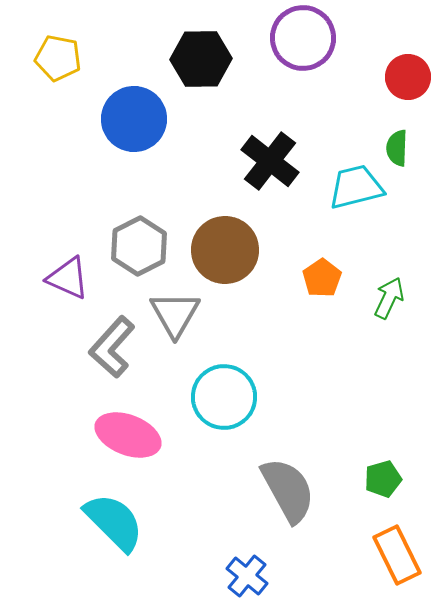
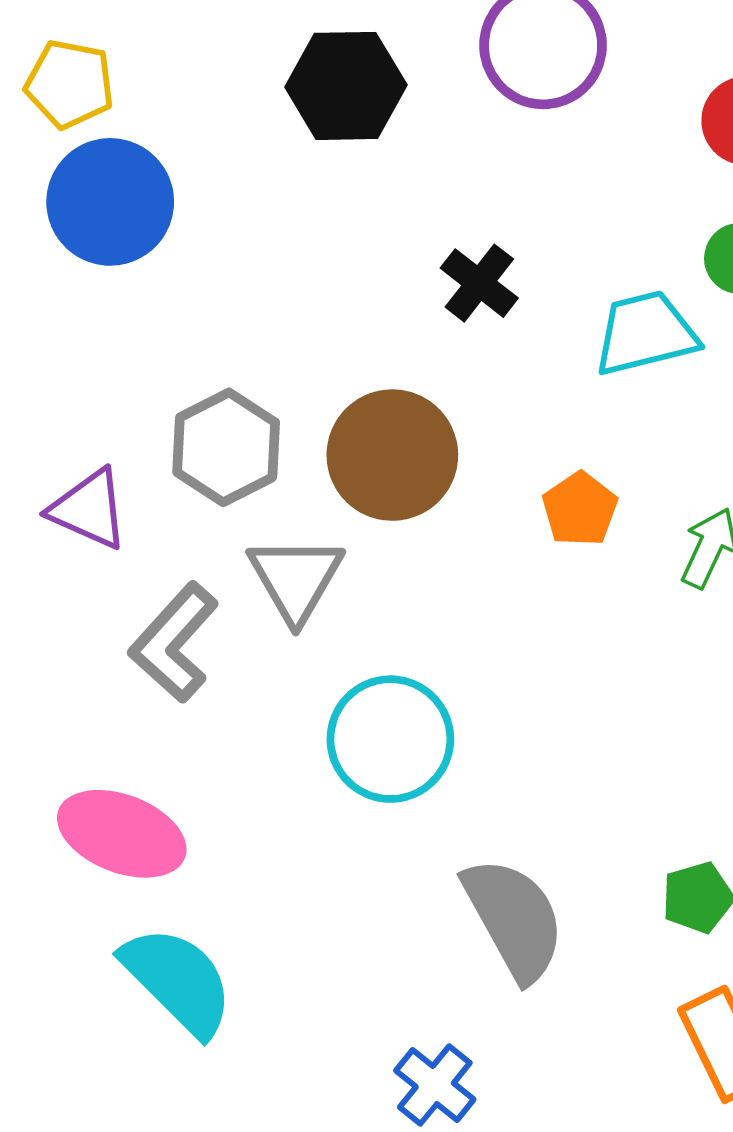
blue circle: (134, 119) -> (110, 202), moved
black cross: (270, 161) -> (479, 283), size x0.7
pink ellipse: (128, 435) -> (122, 834), moved

